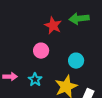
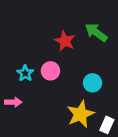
green arrow: (79, 19) -> (96, 32), turned 42
cyan star: (35, 80) -> (25, 73), moved

